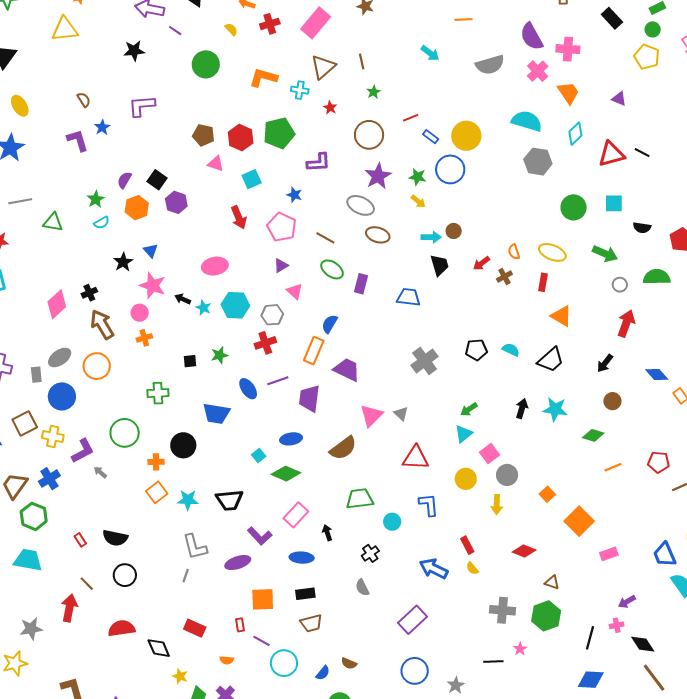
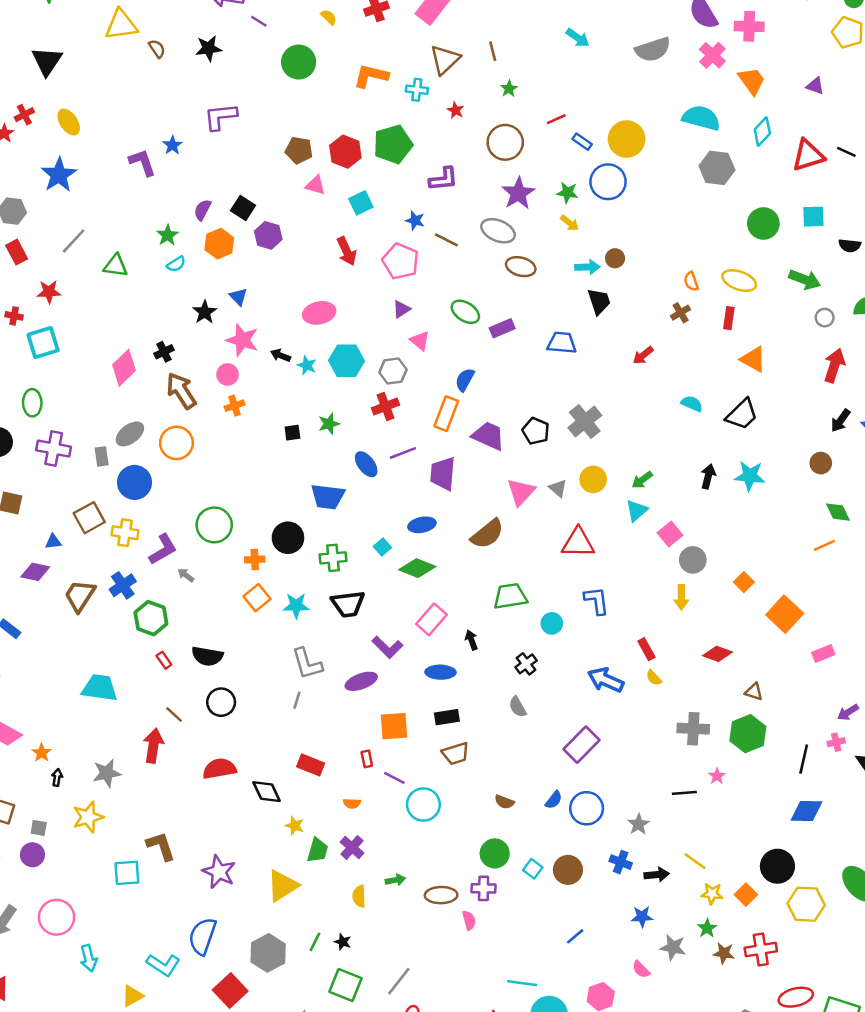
brown semicircle: (84, 100) -> (157, 49), moved
gray line: (20, 201) -> (74, 241), turned -35
brown line: (325, 238) -> (446, 240), moved
red arrow: (481, 263) -> (643, 355), moved
purple rectangle: (361, 284) -> (502, 328), turned 54
black pentagon: (476, 350) -> (536, 431), moved, turned 30
black arrow: (605, 363) -> (841, 420), moved
green cross: (158, 393) -> (333, 558), moved
green diamond: (593, 435) -> (838, 512), moved, turned 50
yellow circle: (466, 479) -> (593, 479), moved
green hexagon: (34, 516) -> (151, 618), moved
blue semicircle: (323, 673) -> (554, 800), moved

